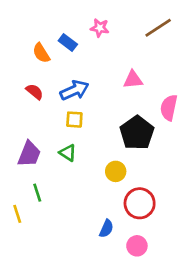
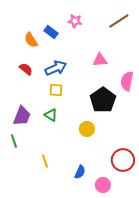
green line: (37, 193) -> (14, 141), moved
red circle: (140, 203) -> (123, 160), moved
yellow line: (17, 214) -> (45, 161), moved

